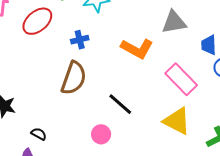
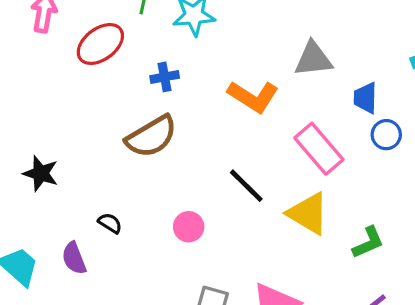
brown semicircle: (74, 78) -> (151, 137), turned 36
black line: (120, 104) -> (246, 186), moved
black semicircle: (39, 134) -> (110, 223), moved

